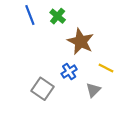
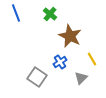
blue line: (30, 15) -> (16, 13), moved
yellow line: (106, 68) -> (92, 59), turned 32

